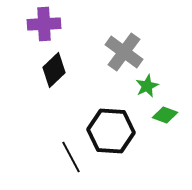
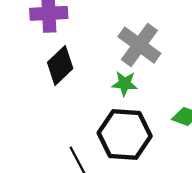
green star: (147, 86) -> (125, 84), moved, turned 30

